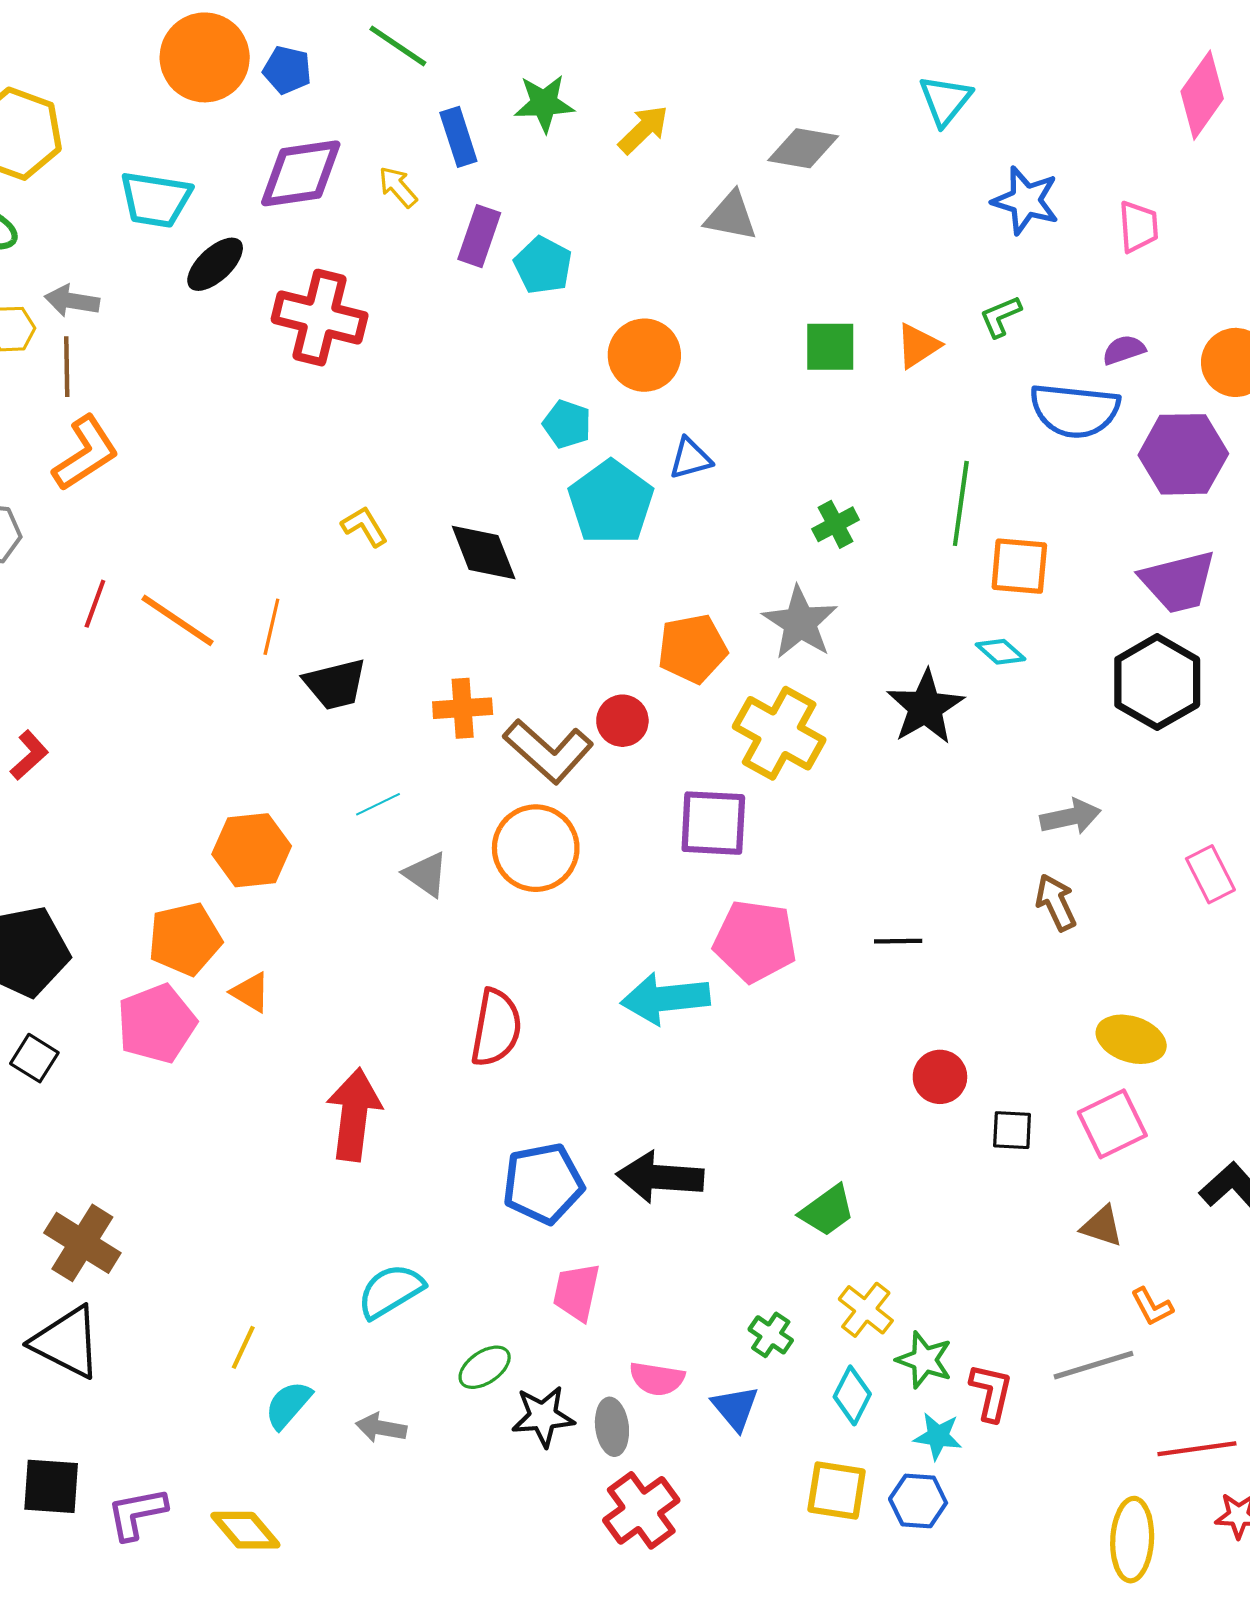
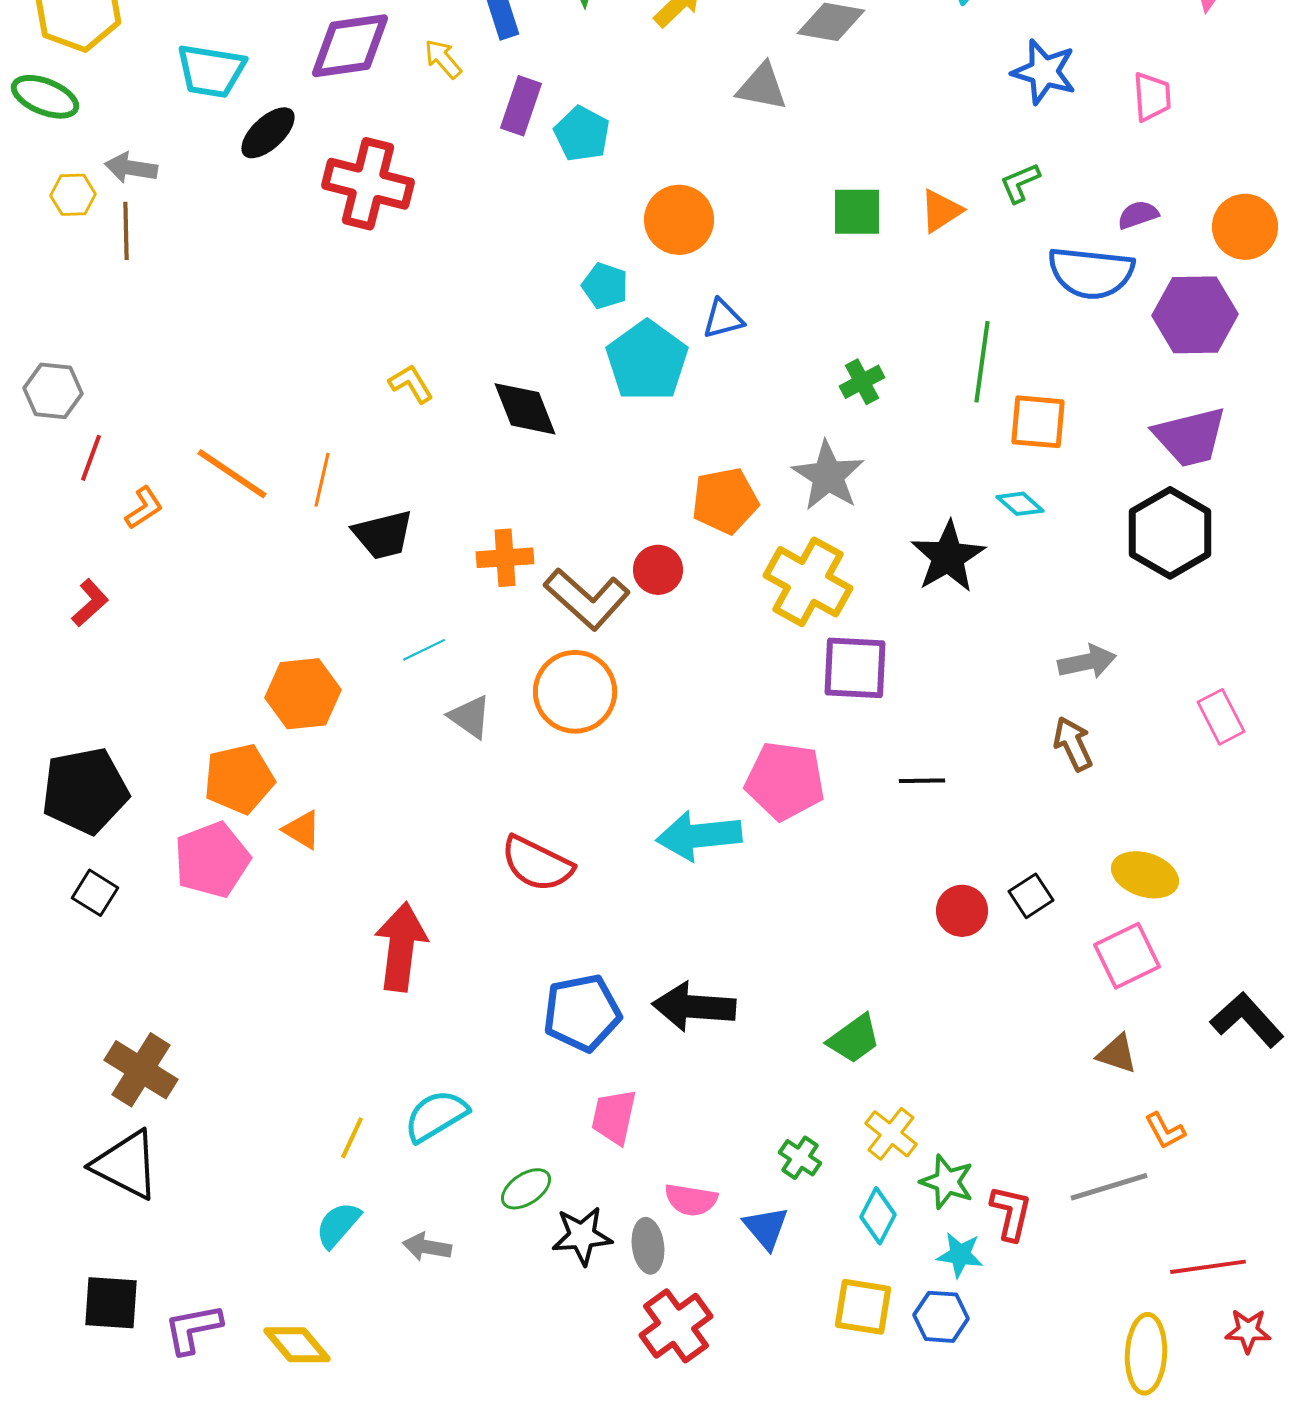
orange L-shape: (86, 453) -> (144, 508), moved, size x0.6
red line: (95, 604) -> (91, 458), moved
purple square: (713, 823) -> (855, 668), moved
red semicircle: (496, 1028) -> (537, 864), turned 106
black square: (1012, 1130) -> (1031, 896), moved, turned -36
yellow line: (243, 1347) -> (352, 1138), moved

